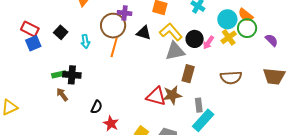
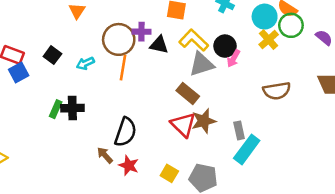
purple cross: (125, 13) -> (141, 32), moved
cyan arrow: (85, 41) -> (85, 63), turned 80
pink arrow: (208, 43) -> (234, 58), moved
green rectangle: (59, 74) -> (56, 109), turned -48
brown rectangle: (188, 74) -> (188, 93), moved, turned -60
brown arrow: (62, 94) -> (105, 155), moved
red triangle: (156, 96) -> (183, 125), turned 35
black semicircle: (97, 107) -> (125, 132), moved, size x1.6

